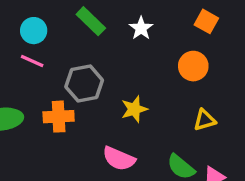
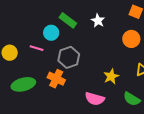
cyan circle: (34, 31) -> (51, 33), moved
yellow star: (134, 109) -> (111, 76), moved
orange cross: (59, 117) -> (56, 79), turned 36

